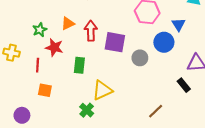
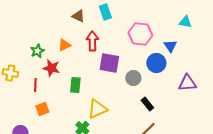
red arrow: (91, 31) -> (92, 41), moved
black rectangle: (184, 85) -> (147, 104), moved
orange square: (45, 90) -> (42, 109), turned -32

